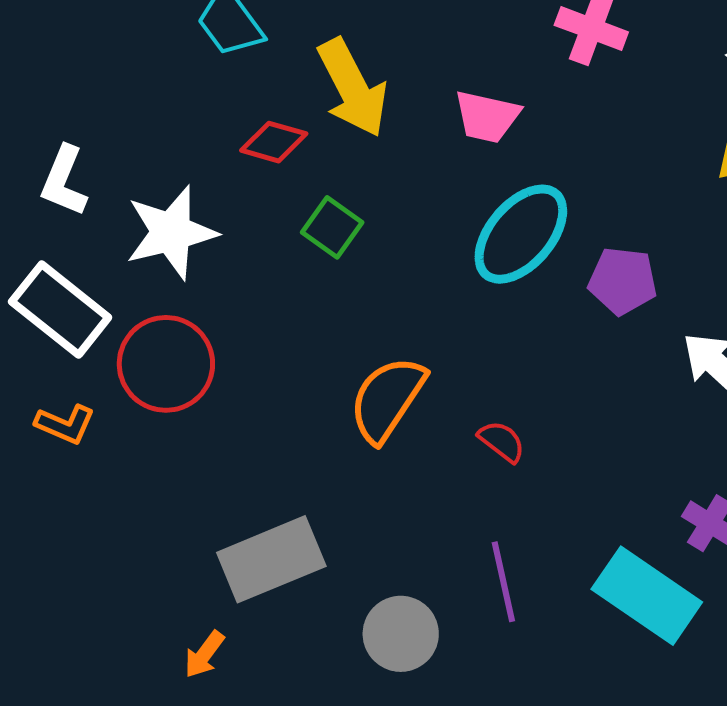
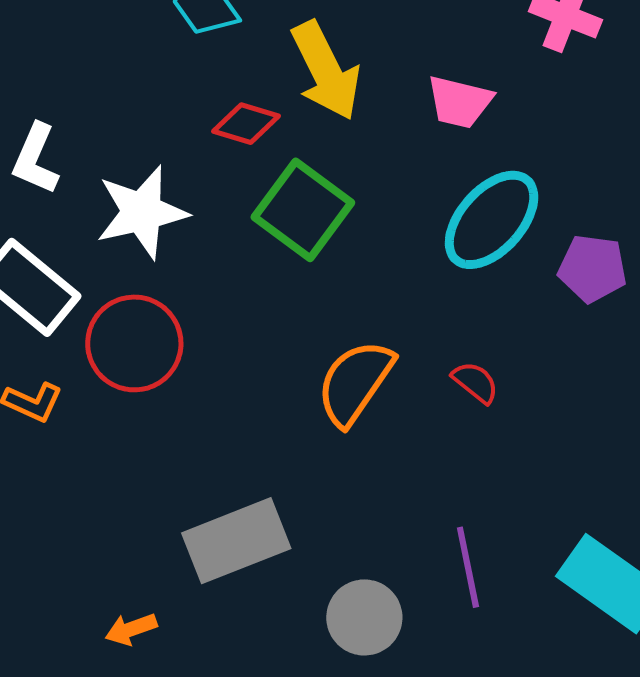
green square: (332, 227) -> (303, 210), size x1.6
red semicircle: (502, 441) -> (475, 382), moved
orange arrow: (204, 654) -> (131, 629), moved, turned 33

